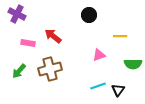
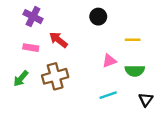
purple cross: (17, 14) -> (33, 17), moved
green semicircle: (133, 64) -> (135, 71), moved
black triangle: (118, 90) -> (146, 100), moved

